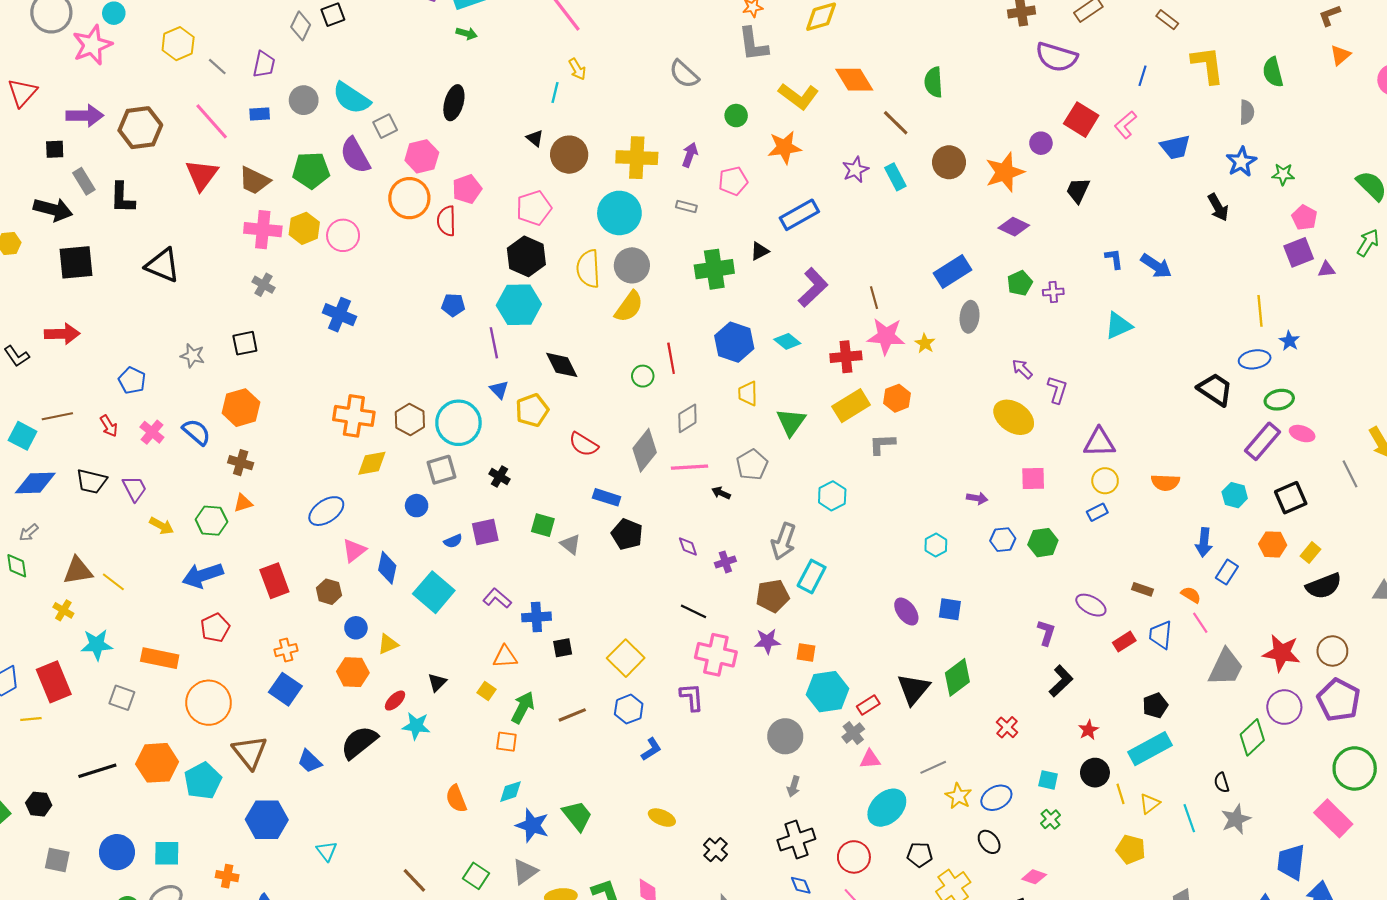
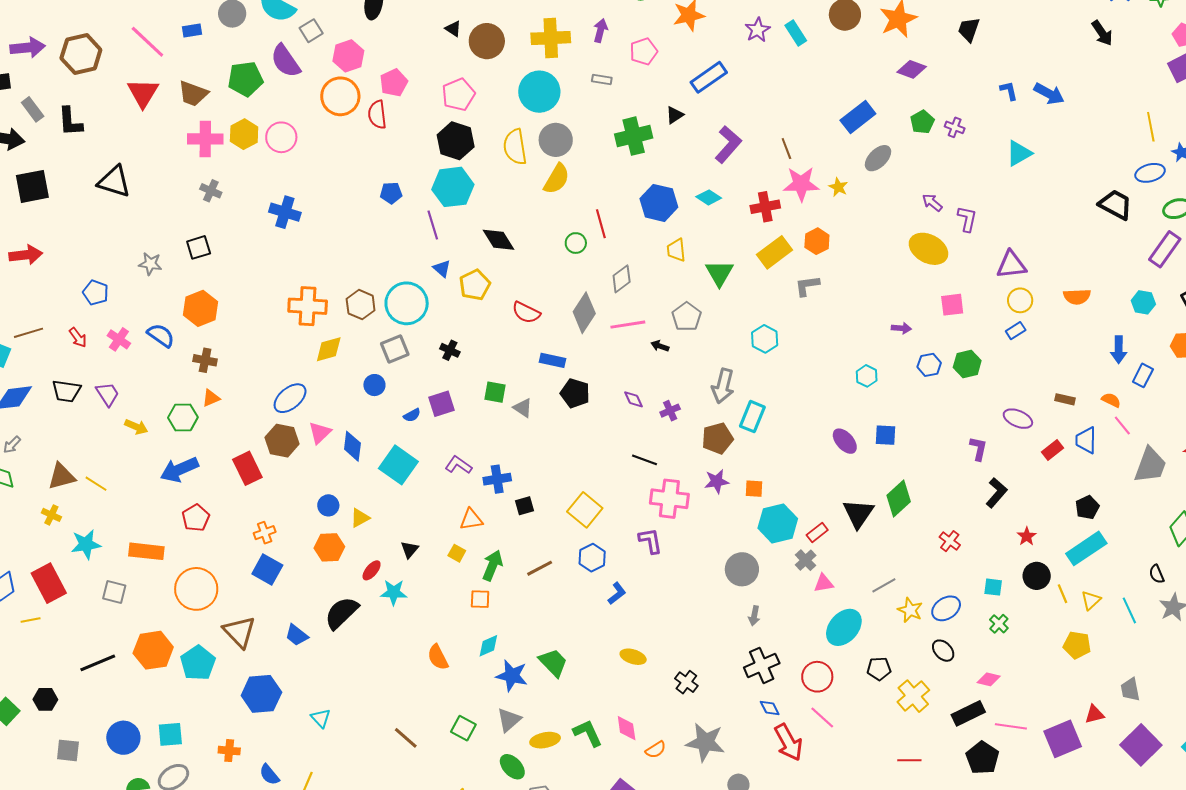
purple cross: (1053, 292) -> (955, 127), turned 30
gray ellipse: (970, 317) -> (878, 158), turned 44
brown hexagon: (329, 592) -> (282, 441), moved, size x1.4

